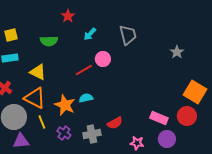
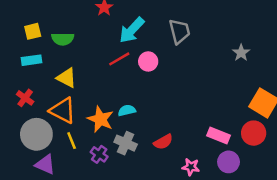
cyan arrow: (90, 34) -> (132, 30), size x1.6
green semicircle: (49, 41) -> (63, 39), moved
red line: (84, 70) -> (119, 59), moved
gray cross: (92, 134) -> (126, 143), moved, turned 36
purple triangle: (21, 141) -> (45, 164), turned 30

